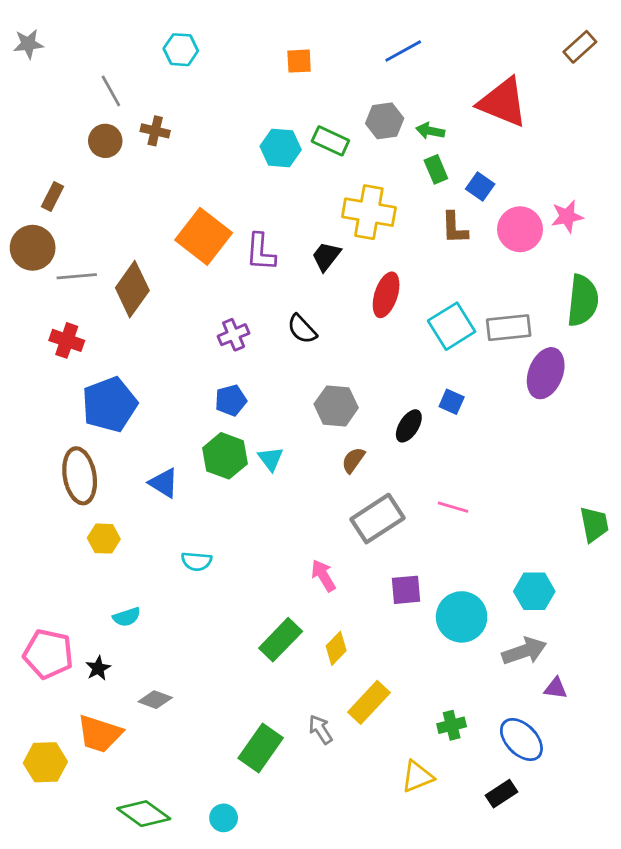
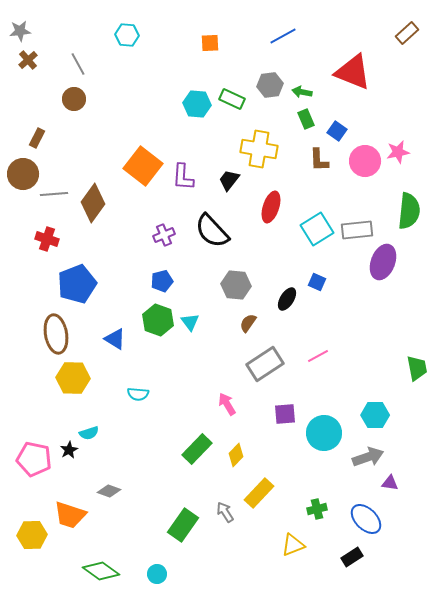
brown cross: (155, 131) -> (28, 60), moved, turned 36
black semicircle: (302, 329) -> (212, 231), size x1.6
pink line: (453, 507) -> (318, 356), turned -45
yellow hexagon: (104, 539) -> (73, 378), size x1.5
black star: (98, 668) -> (69, 450), moved

